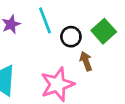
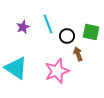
green square: (104, 31) -> (91, 32), turned -36

